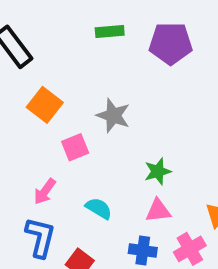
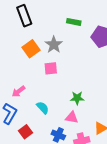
gray star: (113, 116) -> (54, 45), moved
pink square: (75, 147) -> (51, 68), moved

